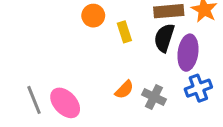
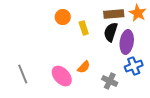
gray cross: (154, 97) -> (110, 81), moved
pink ellipse: (65, 103) -> (62, 76), moved

